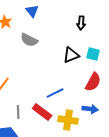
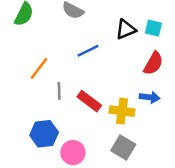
blue line: (55, 93) -> (88, 51), moved
gray line: (18, 112) -> (59, 91), moved

